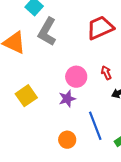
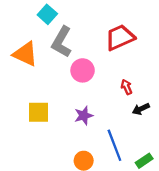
pink circle: (76, 77) -> (83, 70), moved
yellow square: (26, 96) -> (39, 112), turned 35

